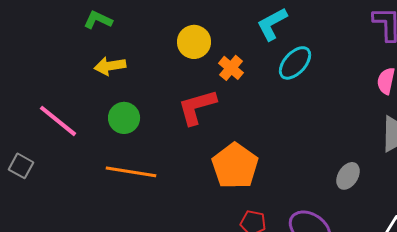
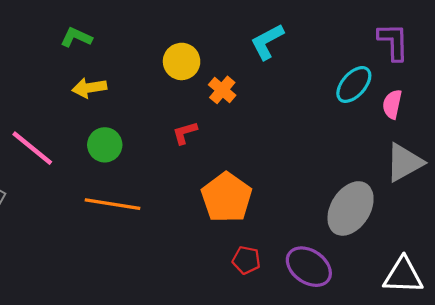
cyan ellipse: (295, 63) -> (354, 84), moved
red L-shape: (197, 107) -> (185, 133), size x0.6
gray ellipse: (348, 176) -> (351, 208), size x1.8

